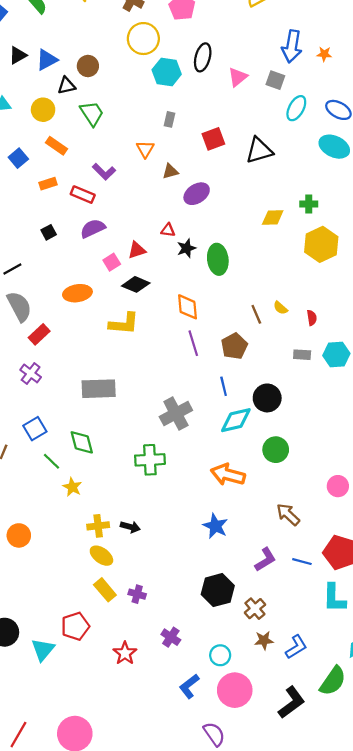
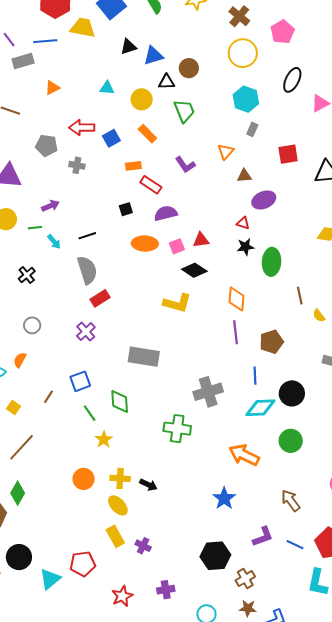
cyan hexagon: (167, 72) -> (246, 99), moved
red rectangle: (83, 195) -> (151, 185), moved
red triangle: (168, 230) -> (243, 223), moved
orange ellipse: (77, 293) -> (145, 243), moved
brown line: (256, 314) -> (300, 296), moved
orange circle: (19, 535) -> (84, 479), moved
purple cross: (171, 637) -> (166, 590), turned 36

